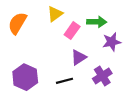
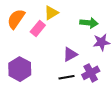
pink rectangle: (72, 31) -> (38, 28), moved
black line: (64, 81) -> (67, 77), moved

